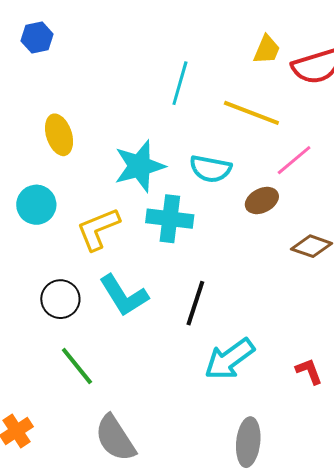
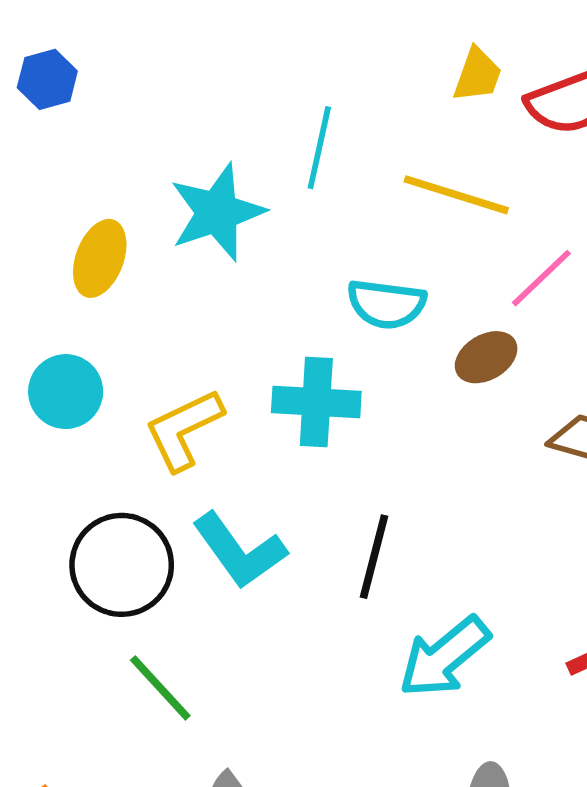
yellow ellipse: (59, 135) -> (100, 258), turned 42
cyan star: (140, 166) -> (217, 212), moved
black circle: (60, 299) -> (122, 565), size x1.4

